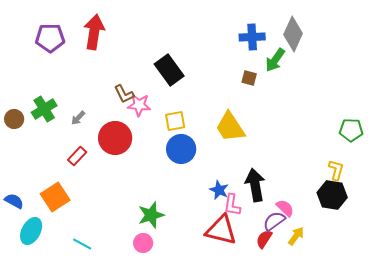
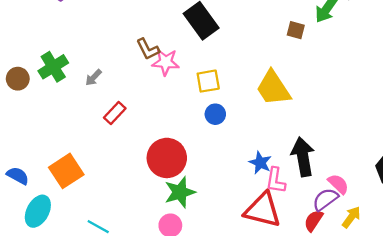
red circle: (115, 138) -> (167, 158), moved
blue circle: (181, 149) -> (215, 114), size x0.6
red rectangle: (77, 156) -> (115, 113), moved

